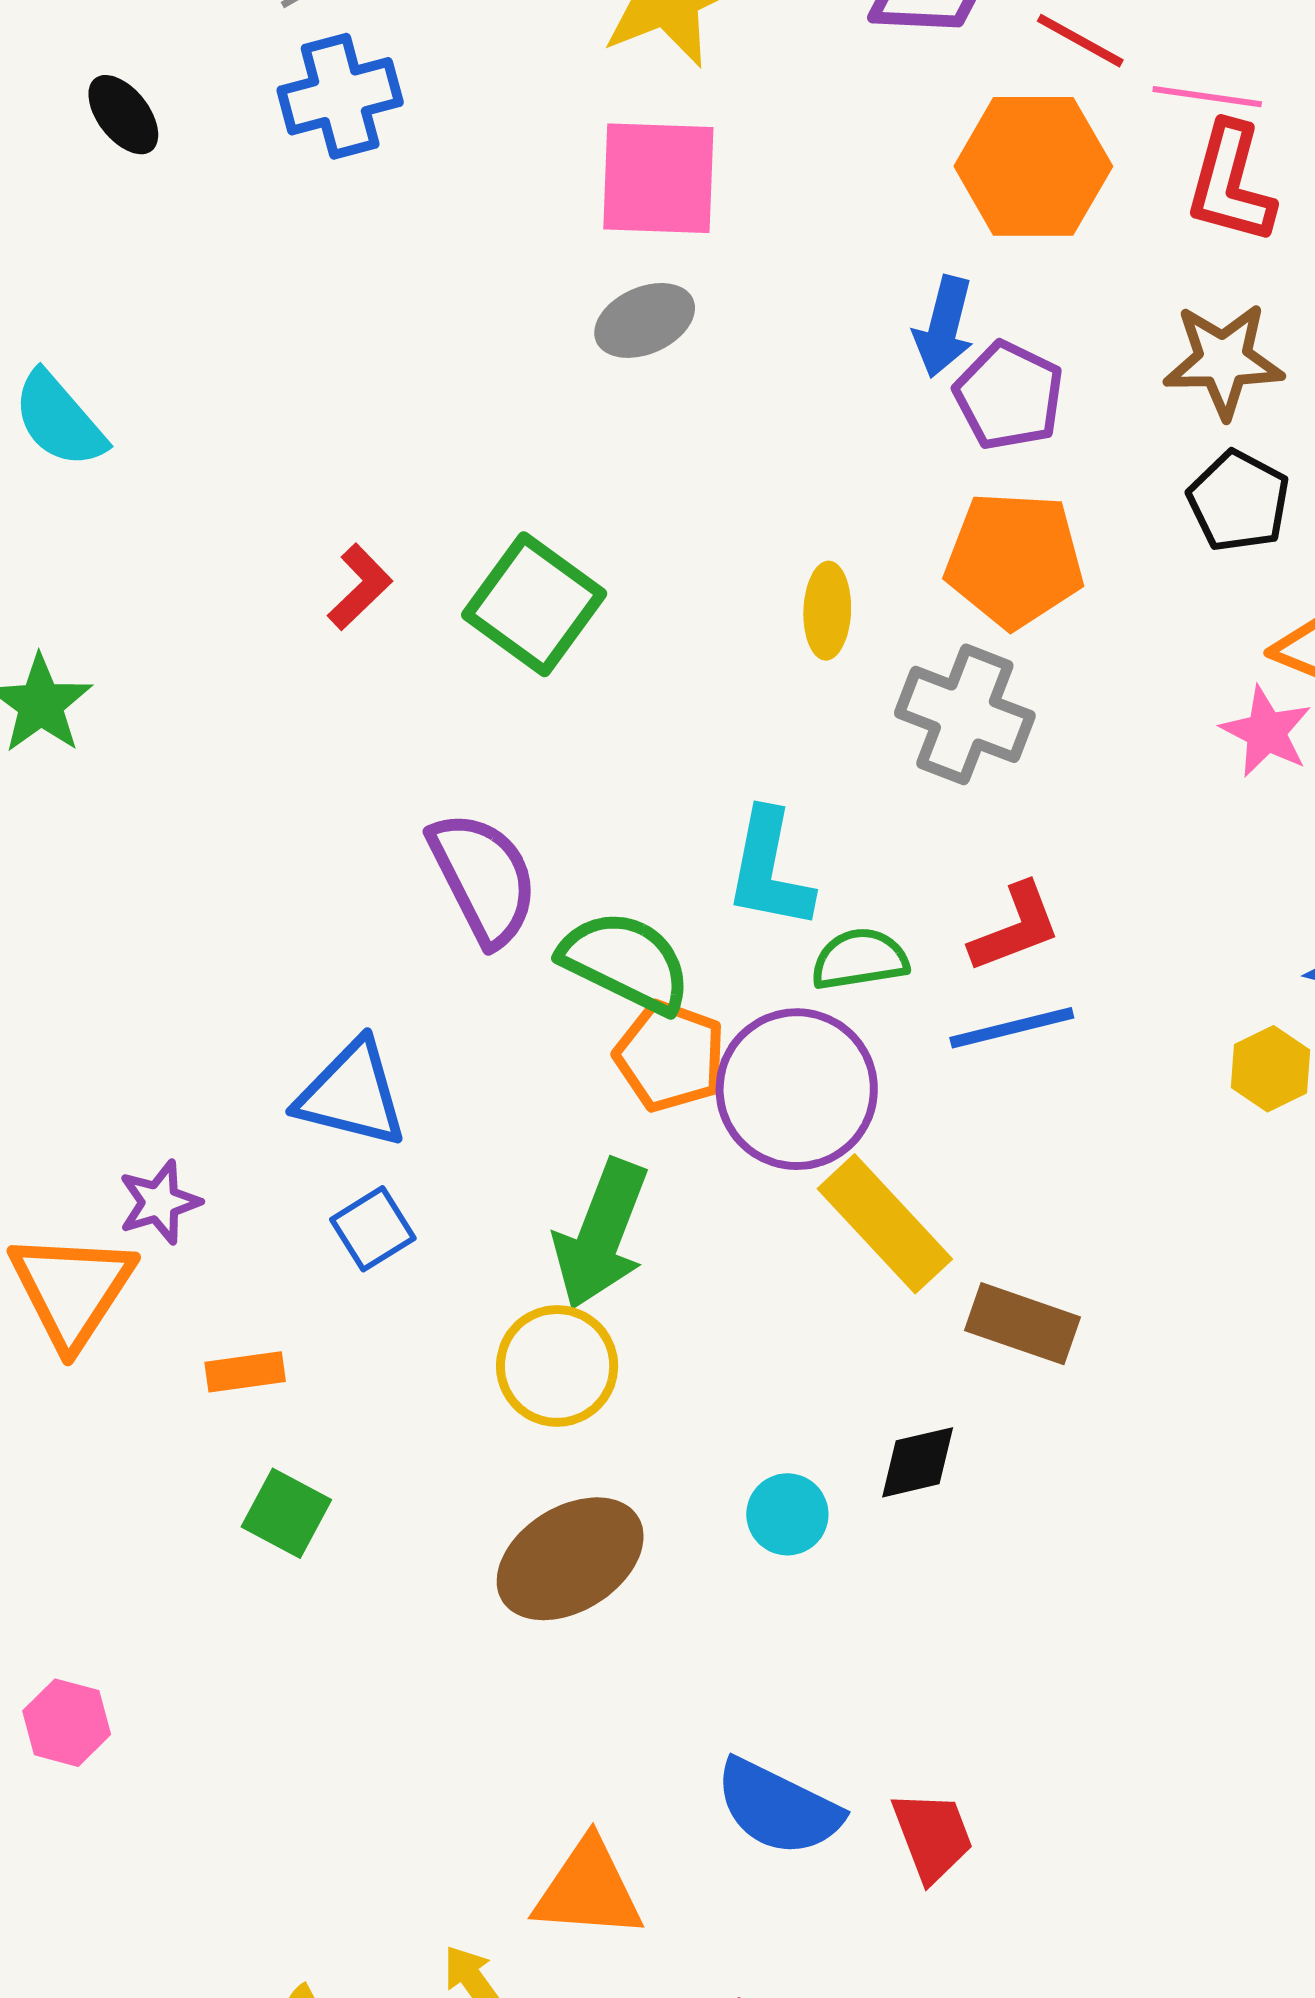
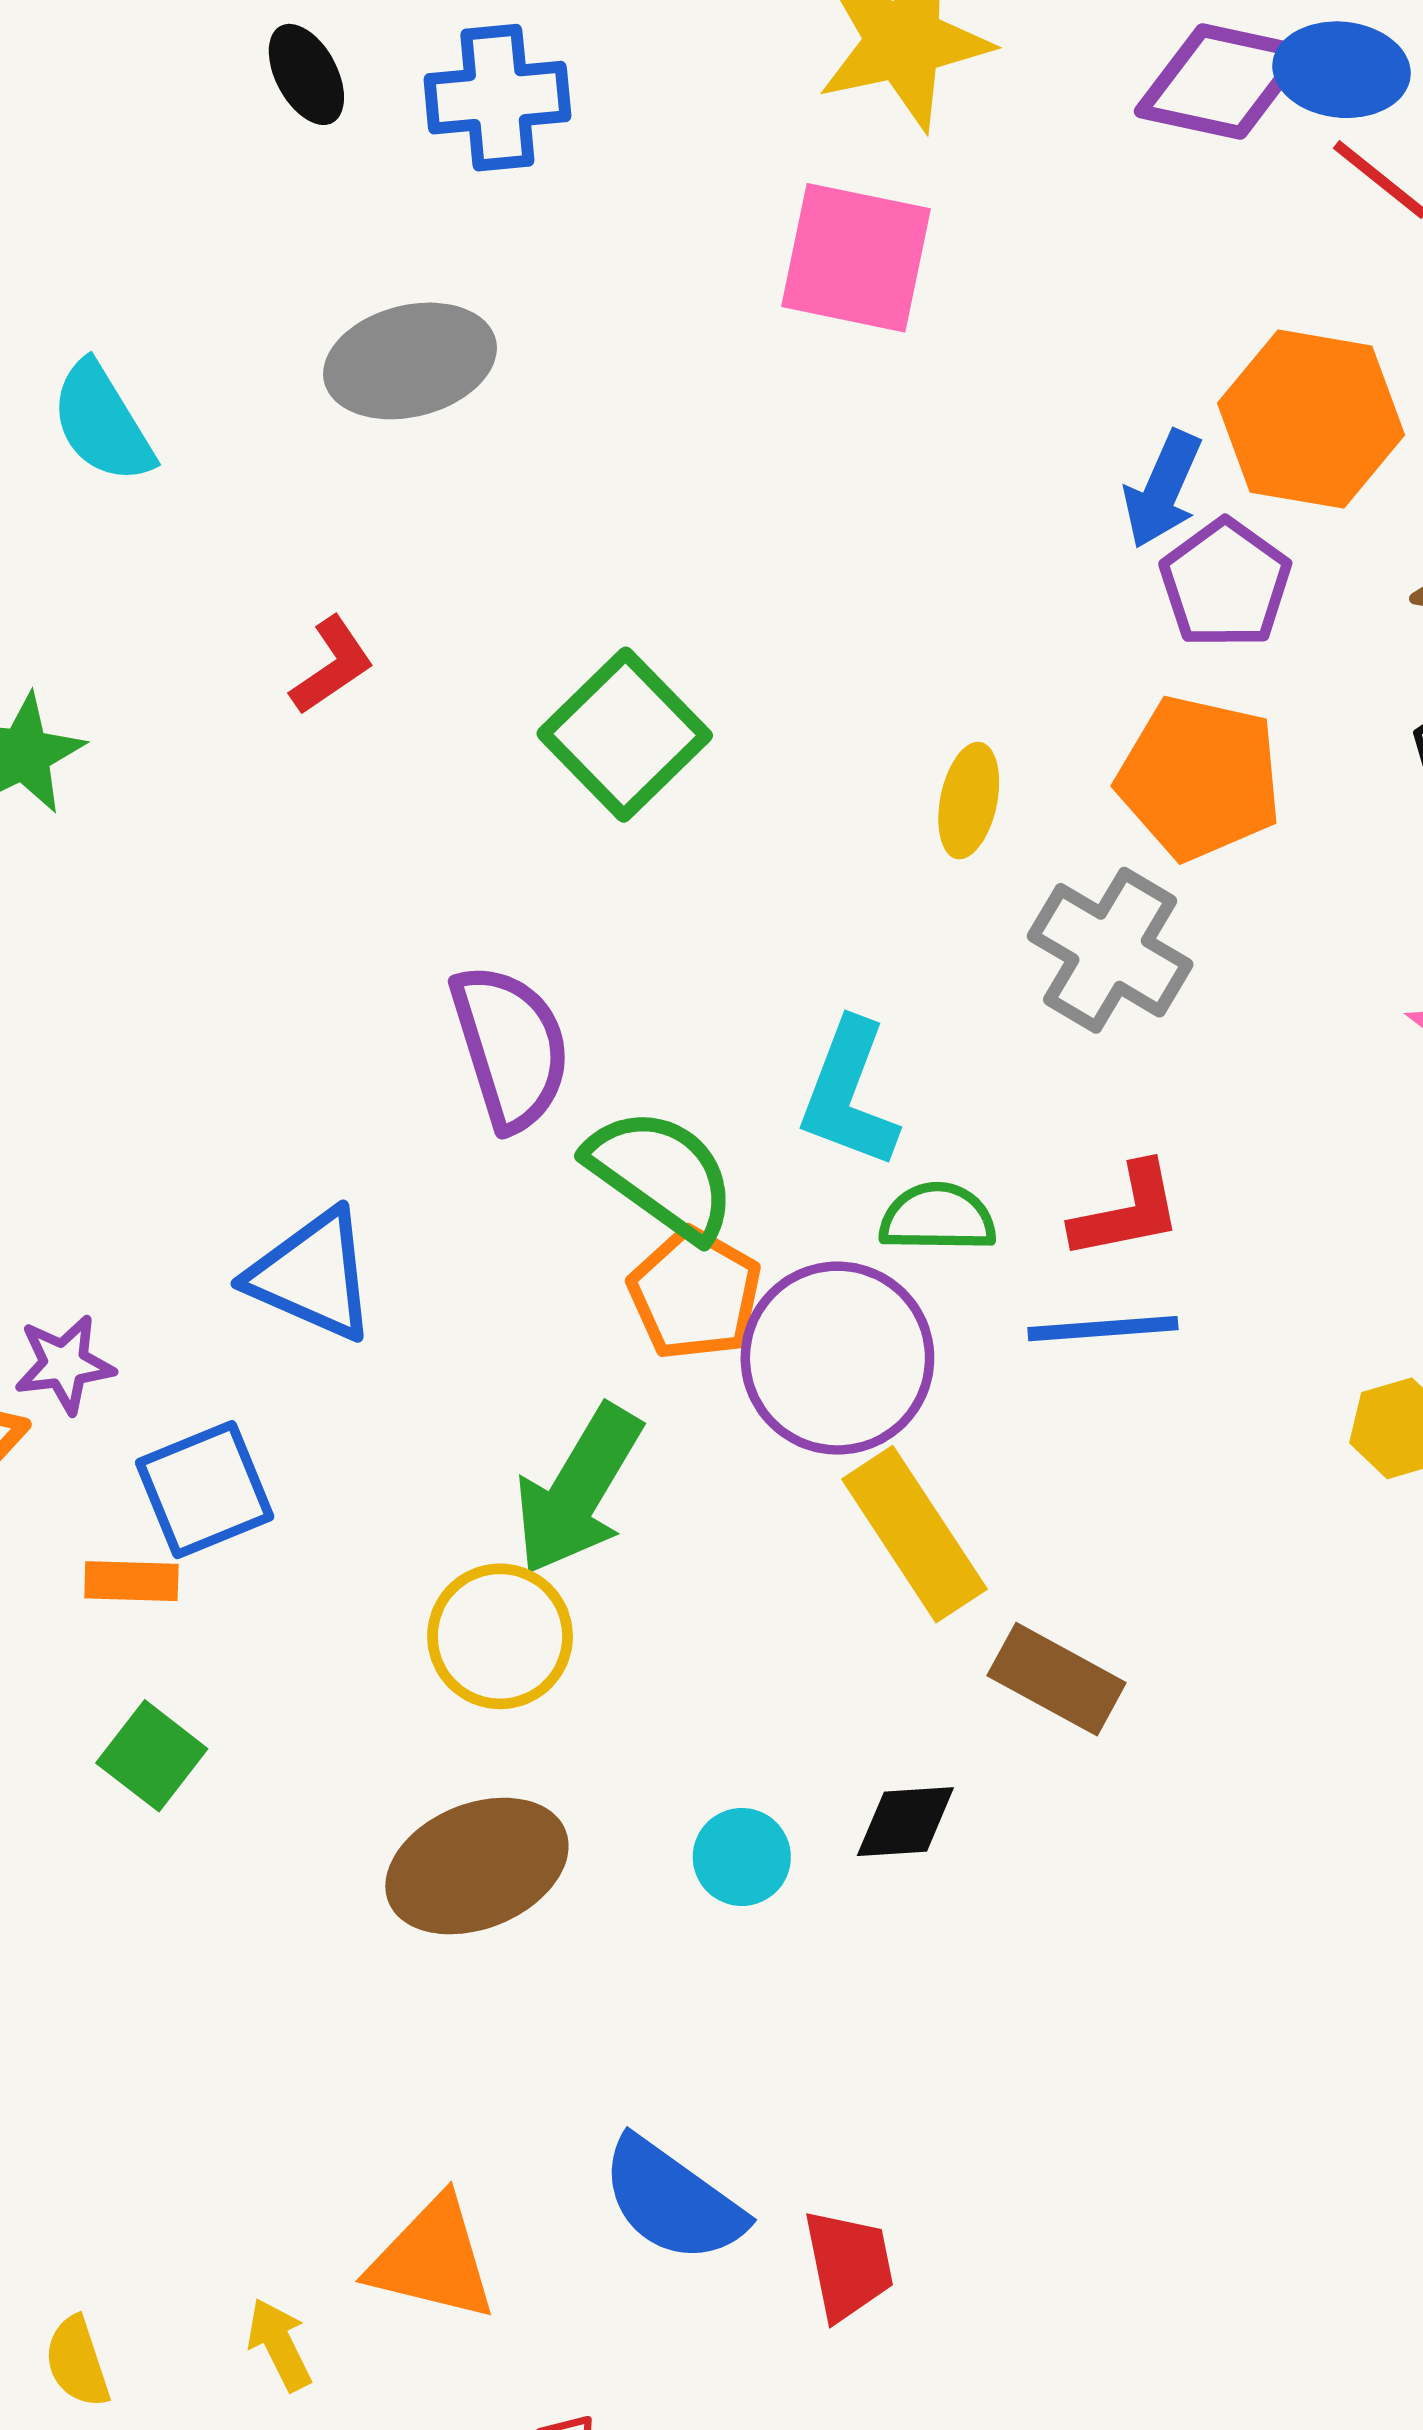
black ellipse: (123, 115) -> (306, 74), moved
orange hexagon: (1033, 166) -> (1311, 419), moved
gray ellipse: (645, 320) -> (410, 361), moved, size x1.4
red L-shape: (360, 587) -> (332, 666), moved
blue square: (373, 1229) -> (205, 1490), moved, size x1.4

